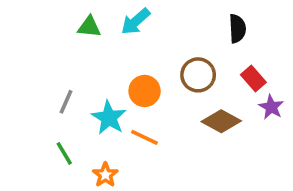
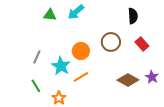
purple star: (271, 107) -> (152, 77), moved
brown diamond: (221, 121) -> (128, 80), moved
orange line: (145, 137) -> (81, 77), turned -56

